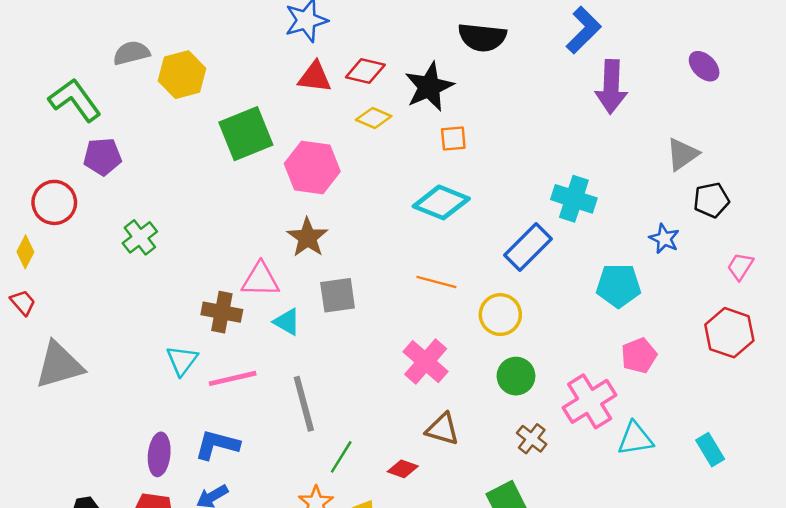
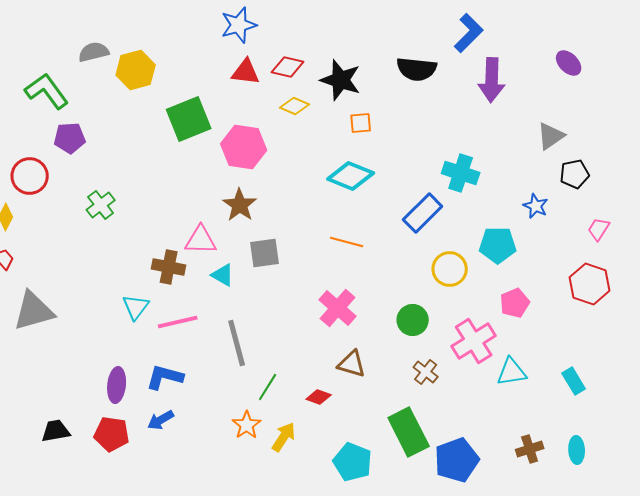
black semicircle: (482, 37) -> (417, 69), moved
black star: (429, 87) -> (341, 80), turned -30
yellow circle: (500, 315) -> (450, 269), moved

